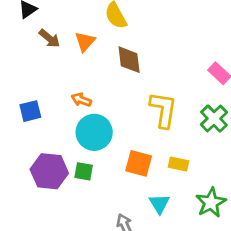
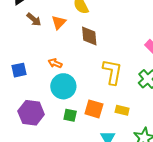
green square: (84, 171) -> (70, 115), moved

